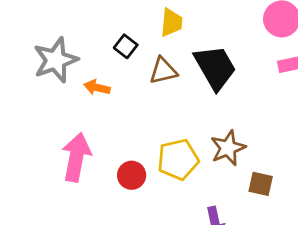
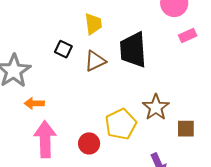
black trapezoid: (215, 67) -> (133, 50), turned -141
orange arrow: (97, 87) -> (34, 103), moved

